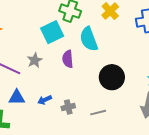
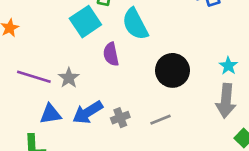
gray star: (35, 60) -> (69, 78), moved
blue arrow: (45, 100) -> (88, 112), size x1.6

